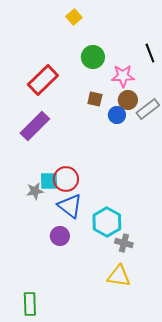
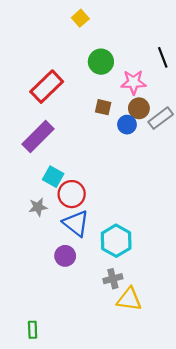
cyan square: (49, 181) -> (53, 177), moved, turned 30
gray cross: (124, 243) -> (113, 279), moved, turned -30
green rectangle: (30, 304) -> (33, 330), size x0.7

